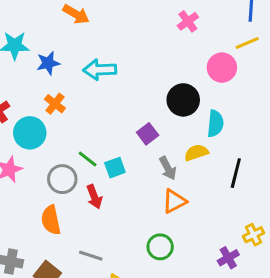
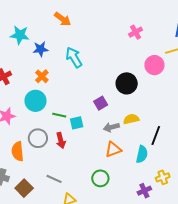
cyan arrow: (100, 70) -> (74, 57), turned 55
cyan semicircle: (215, 124) -> (142, 154), moved
cyan circle: (30, 133) -> (35, 101), moved
green line: (88, 159) -> (59, 115), turned -32
gray arrow: (168, 168) -> (111, 127), turned 98
gray circle: (62, 179) -> (38, 138), moved
orange semicircle: (51, 220) -> (18, 151), moved

